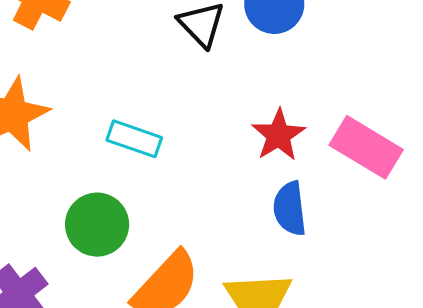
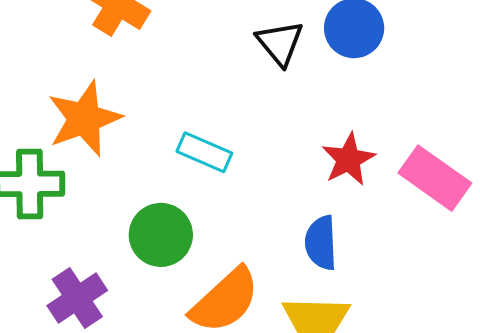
blue semicircle: (290, 209) -> (321, 243), moved

